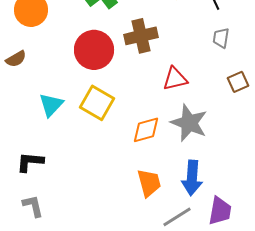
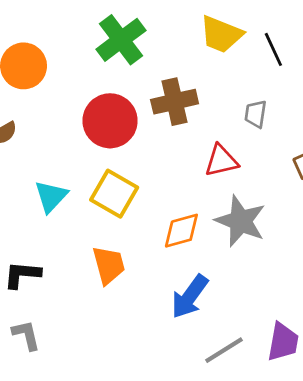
gray trapezoid: (221, 38) -> (256, 114), moved
blue arrow: (192, 178) -> (190, 297), moved, turned 32
orange trapezoid: (149, 183) -> (109, 265), moved

